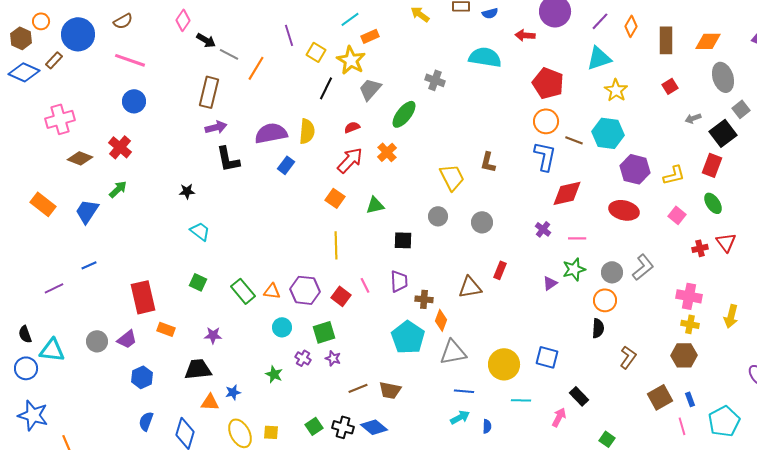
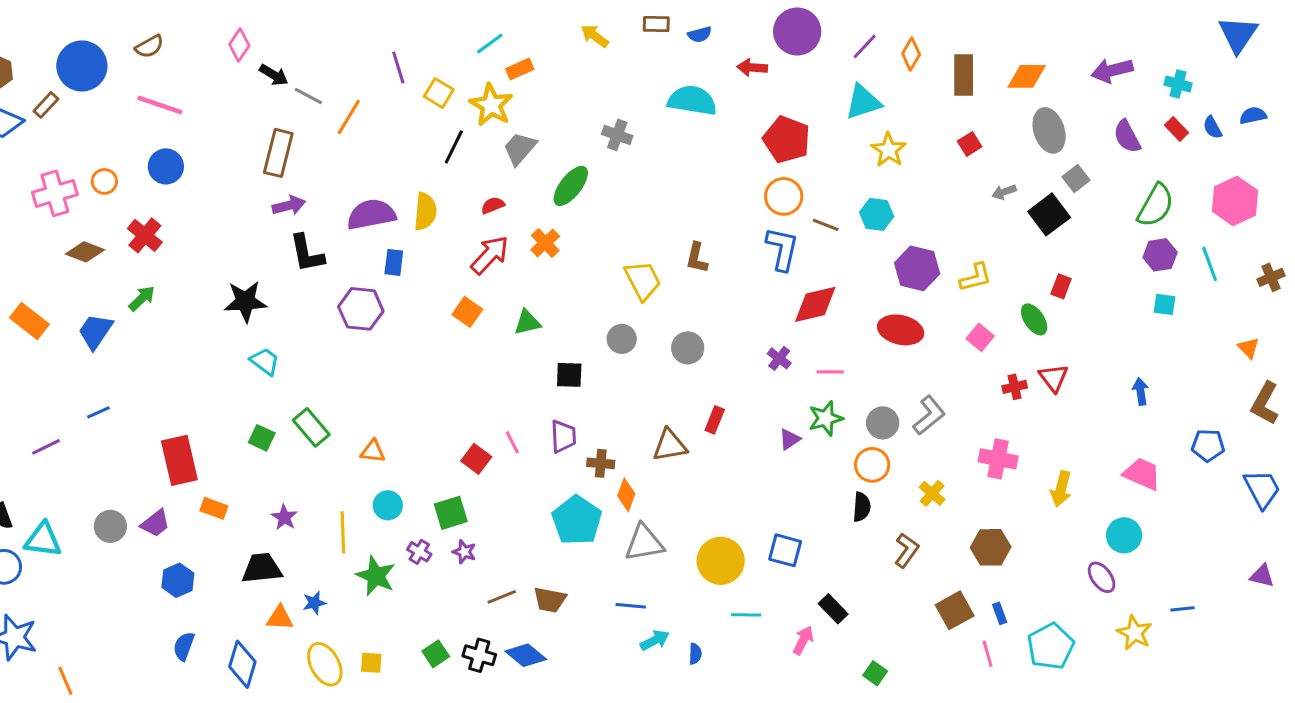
orange circle: (41, 21) -> (104, 181), moved
cyan hexagon: (608, 133) -> (877, 214), size x0.7
blue rectangle: (286, 165) -> (394, 262), turned -30
red rectangle: (712, 165) -> (1061, 286), moved, size x0.7
black star: (187, 191) -> (245, 301), size x1.8
yellow line: (336, 245) -> (343, 532), moved
purple hexagon: (305, 290) -> (361, 309), moved
green rectangle: (243, 291) -> (311, 427), moved
yellow cross: (690, 324) -> (932, 493), moved, turned 30
purple star: (213, 335) -> (284, 517), turned 30
green star: (274, 374) -> (376, 576), size x1.5
blue line: (464, 391) -> (631, 606), moved

